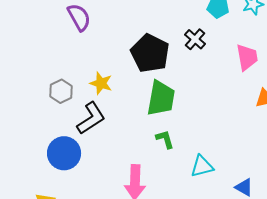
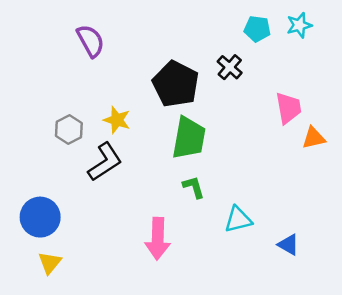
pink trapezoid: (247, 57) -> (288, 108), moved
blue circle: (64, 153) -> (40, 217), moved

